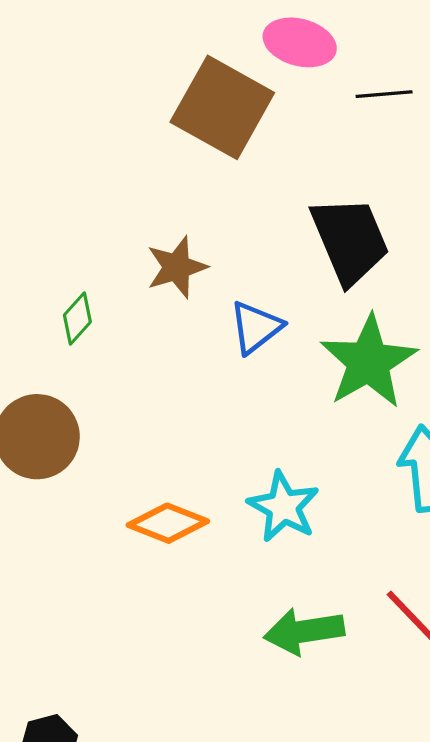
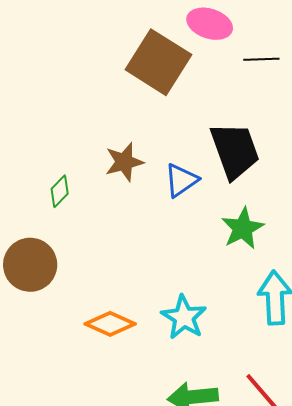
blue triangle: (256, 327) -> (181, 180), moved
green star: (369, 362) -> (243, 228), size x0.7

